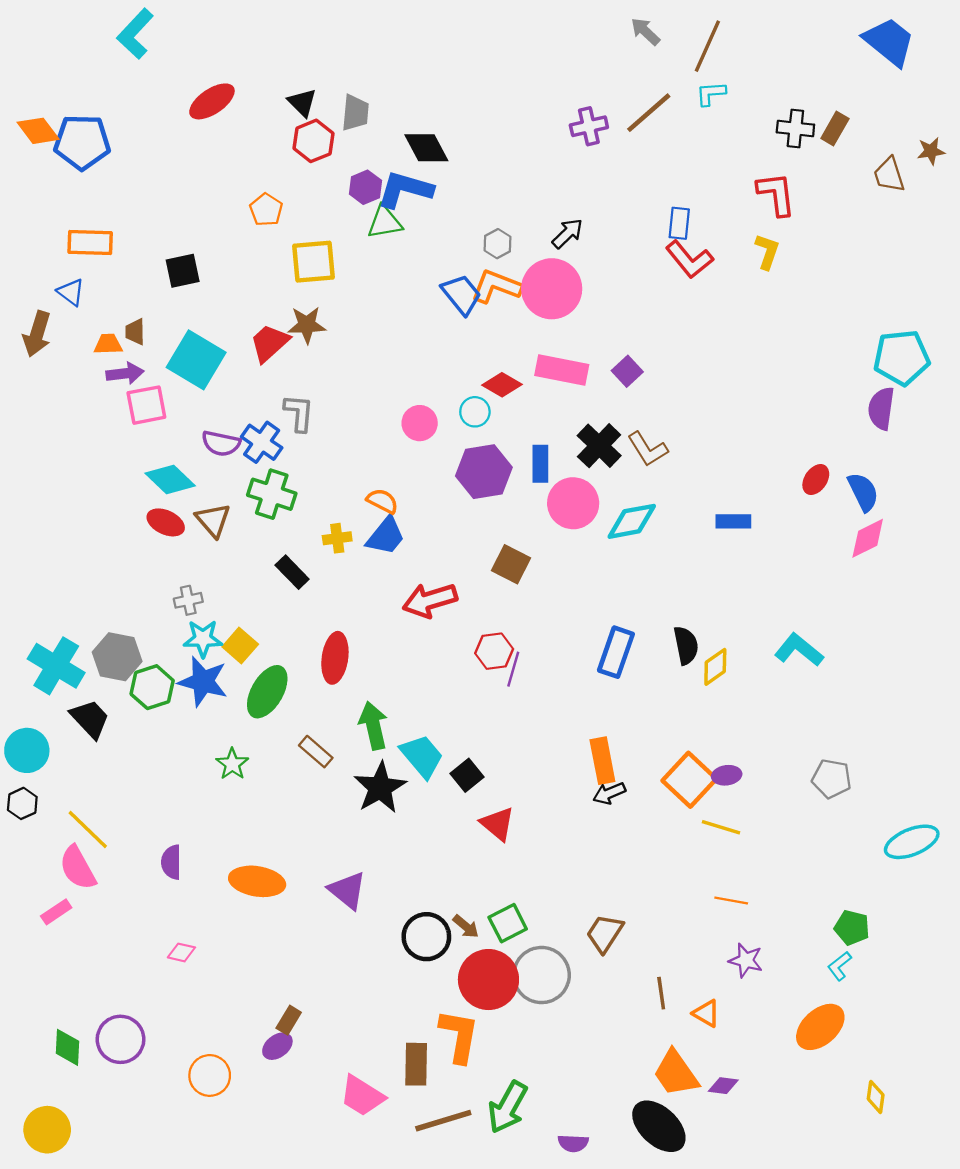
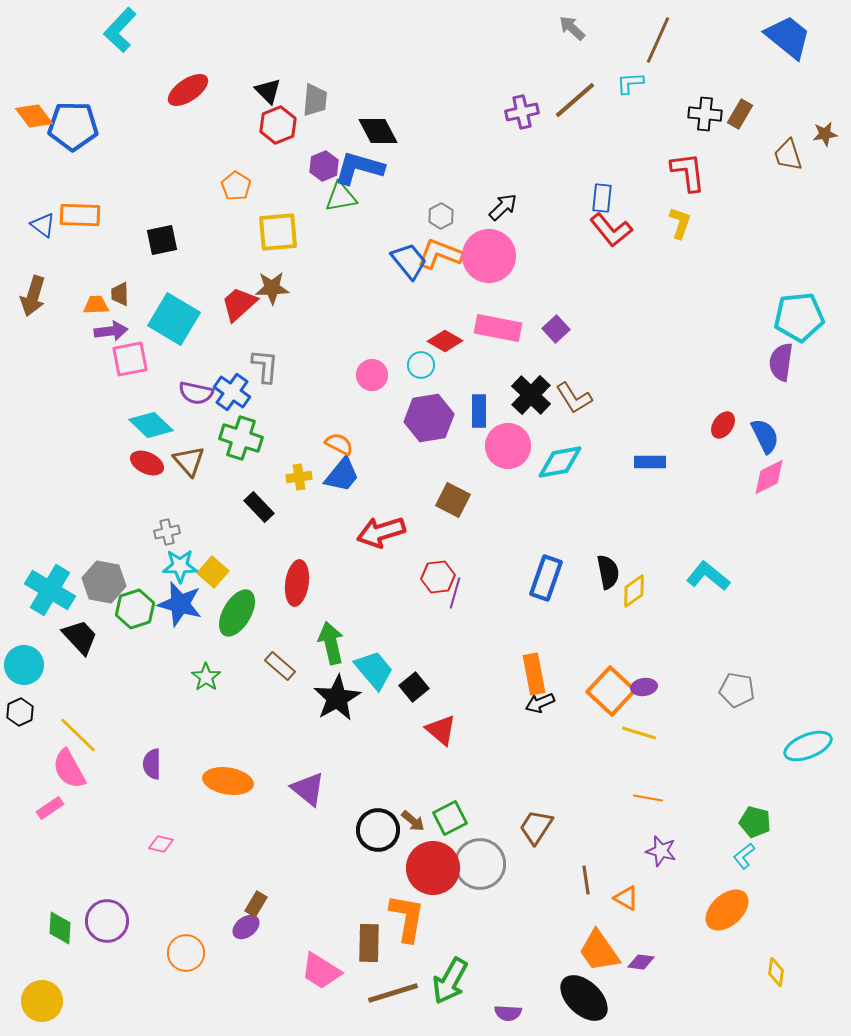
brown line: (707, 46) -> (658, 40), moved
blue triangle: (71, 292) -> (43, 225), moved

